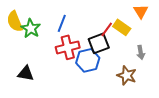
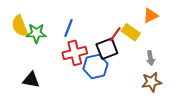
orange triangle: (141, 11) -> (150, 16), turned 35
green star: (31, 28) -> (36, 33), turned -30
brown star: (127, 75) -> (152, 82), moved, turned -30

